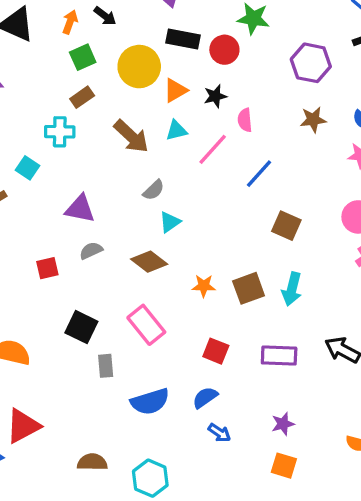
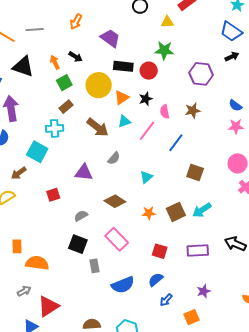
orange arrow: (70, 22) -> (55, 62), turned -40
brown star: (313, 120) -> (193, 111), moved
cyan square: (27, 168) -> (37, 152), size x1.5
purple triangle: (80, 209) -> (84, 172), moved
cyan triangle: (170, 222) -> (146, 177), moved
gray semicircle: (91, 251) -> (81, 216), moved
red square: (47, 268) -> (53, 195), moved
cyan arrow: (292, 289) -> (202, 210), turned 48
blue arrow: (219, 433) -> (166, 300), turned 104
orange square: (284, 466) -> (191, 317), moved, turned -35

